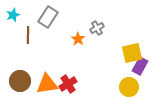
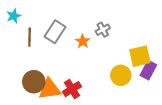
gray rectangle: (48, 17) -> (55, 32), moved
brown circle: (20, 81) -> (34, 82), moved
yellow circle: (129, 87) -> (121, 75), moved

